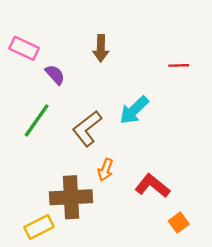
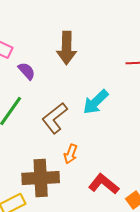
brown arrow: (101, 48) -> (67, 48), size x1.4
red L-shape: (152, 186) -> (104, 184), moved

